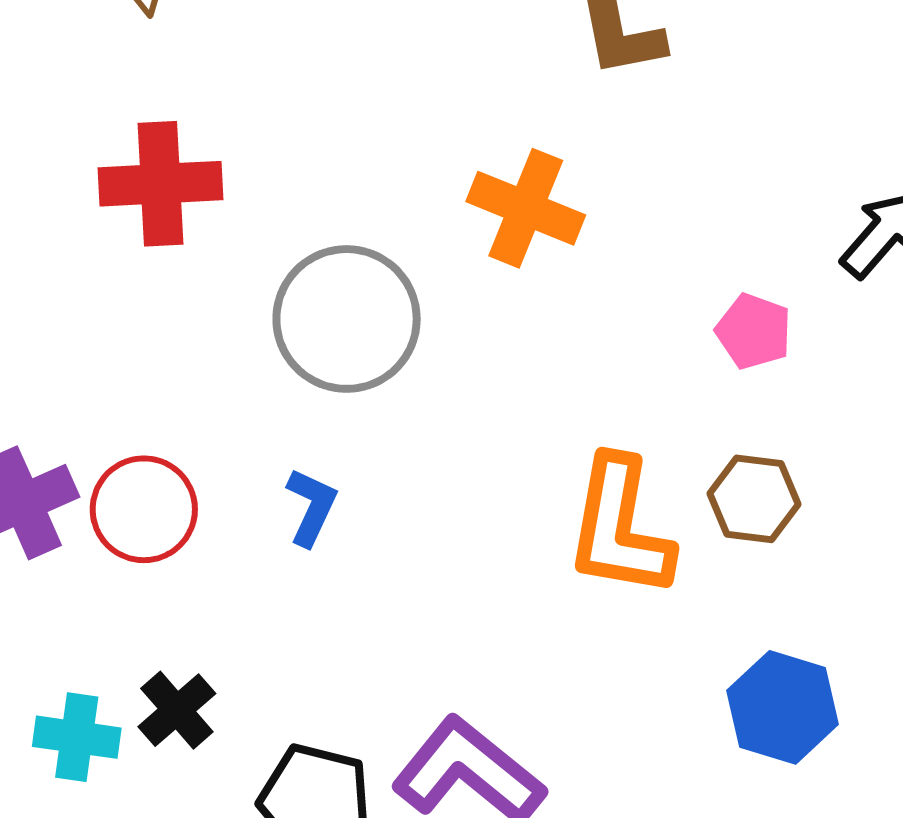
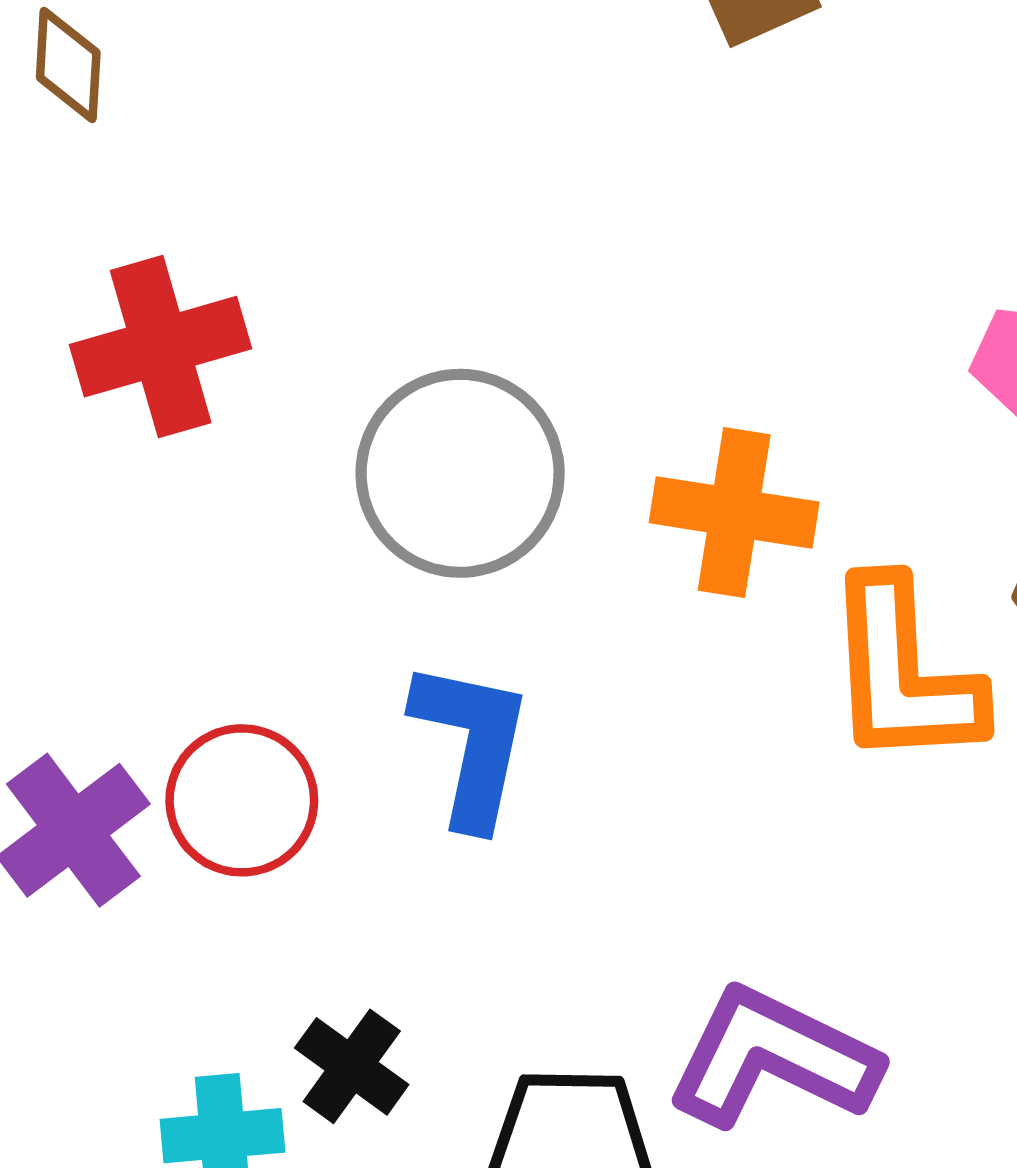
orange cross: (526, 208) -> (734, 512), moved
blue L-shape: (311, 507) -> (472, 743), size x1.6

